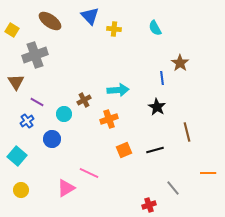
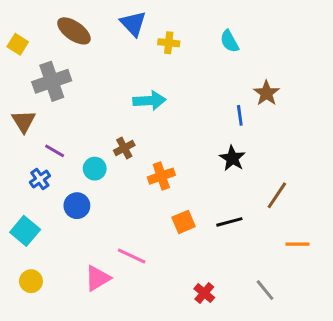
cyan arrow: (118, 90) -> (149, 101), moved
brown line: (187, 132) -> (277, 195), turned 48
orange line: (208, 173) -> (298, 244), moved
gray line: (173, 188) -> (265, 290), moved
red cross: (149, 205) -> (204, 293), moved, turned -32

